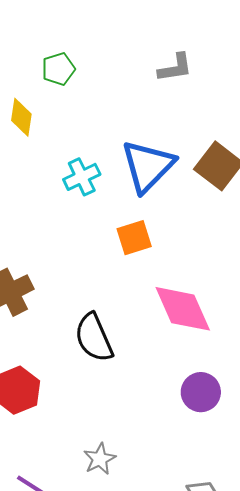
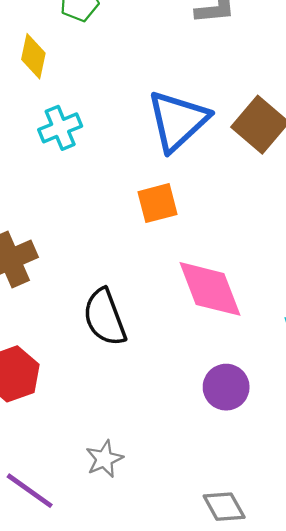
cyan cross: (82, 177) -> (60, 128), moved

